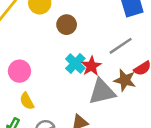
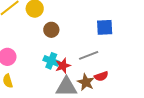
cyan cross: (75, 63) -> (51, 61), turned -35

